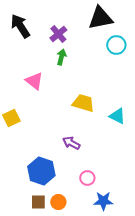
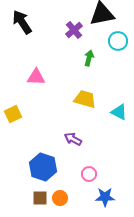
purple cross: (58, 34) -> (74, 30), moved
green arrow: (61, 57) -> (89, 58), moved
pink triangle: (34, 81) -> (36, 77), turned -36

